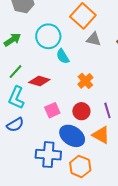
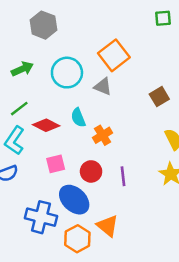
gray triangle: (94, 39) -> (103, 87), moved
cyan semicircle: (63, 56) -> (78, 118), moved
orange triangle: (101, 135) -> (108, 226), moved

